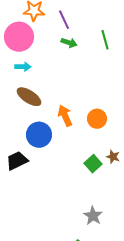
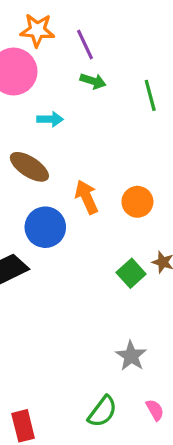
green line: (105, 40) -> (150, 95), moved
cyan arrow: (23, 67) -> (50, 119), moved

